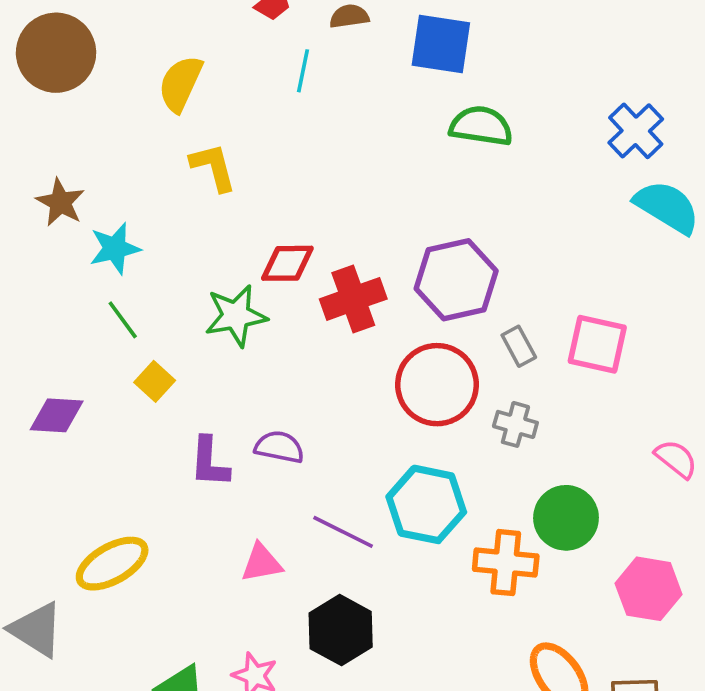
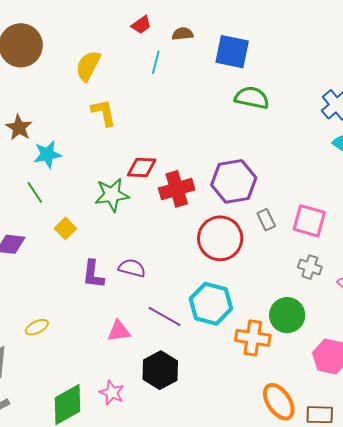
green line: (123, 320) -> (35, 192), moved
gray cross: (515, 424) -> (310, 267), moved
yellow ellipse: (112, 564) -> (37, 327), size x0.6

